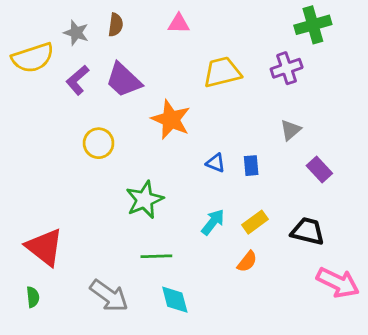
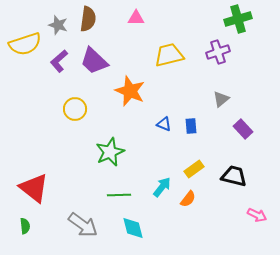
brown semicircle: (116, 25) -> (88, 19), size x1.4
cyan arrow: (213, 222) -> (162, 187), moved
pink arrow: (338, 283) -> (257, 215), size x0.6

